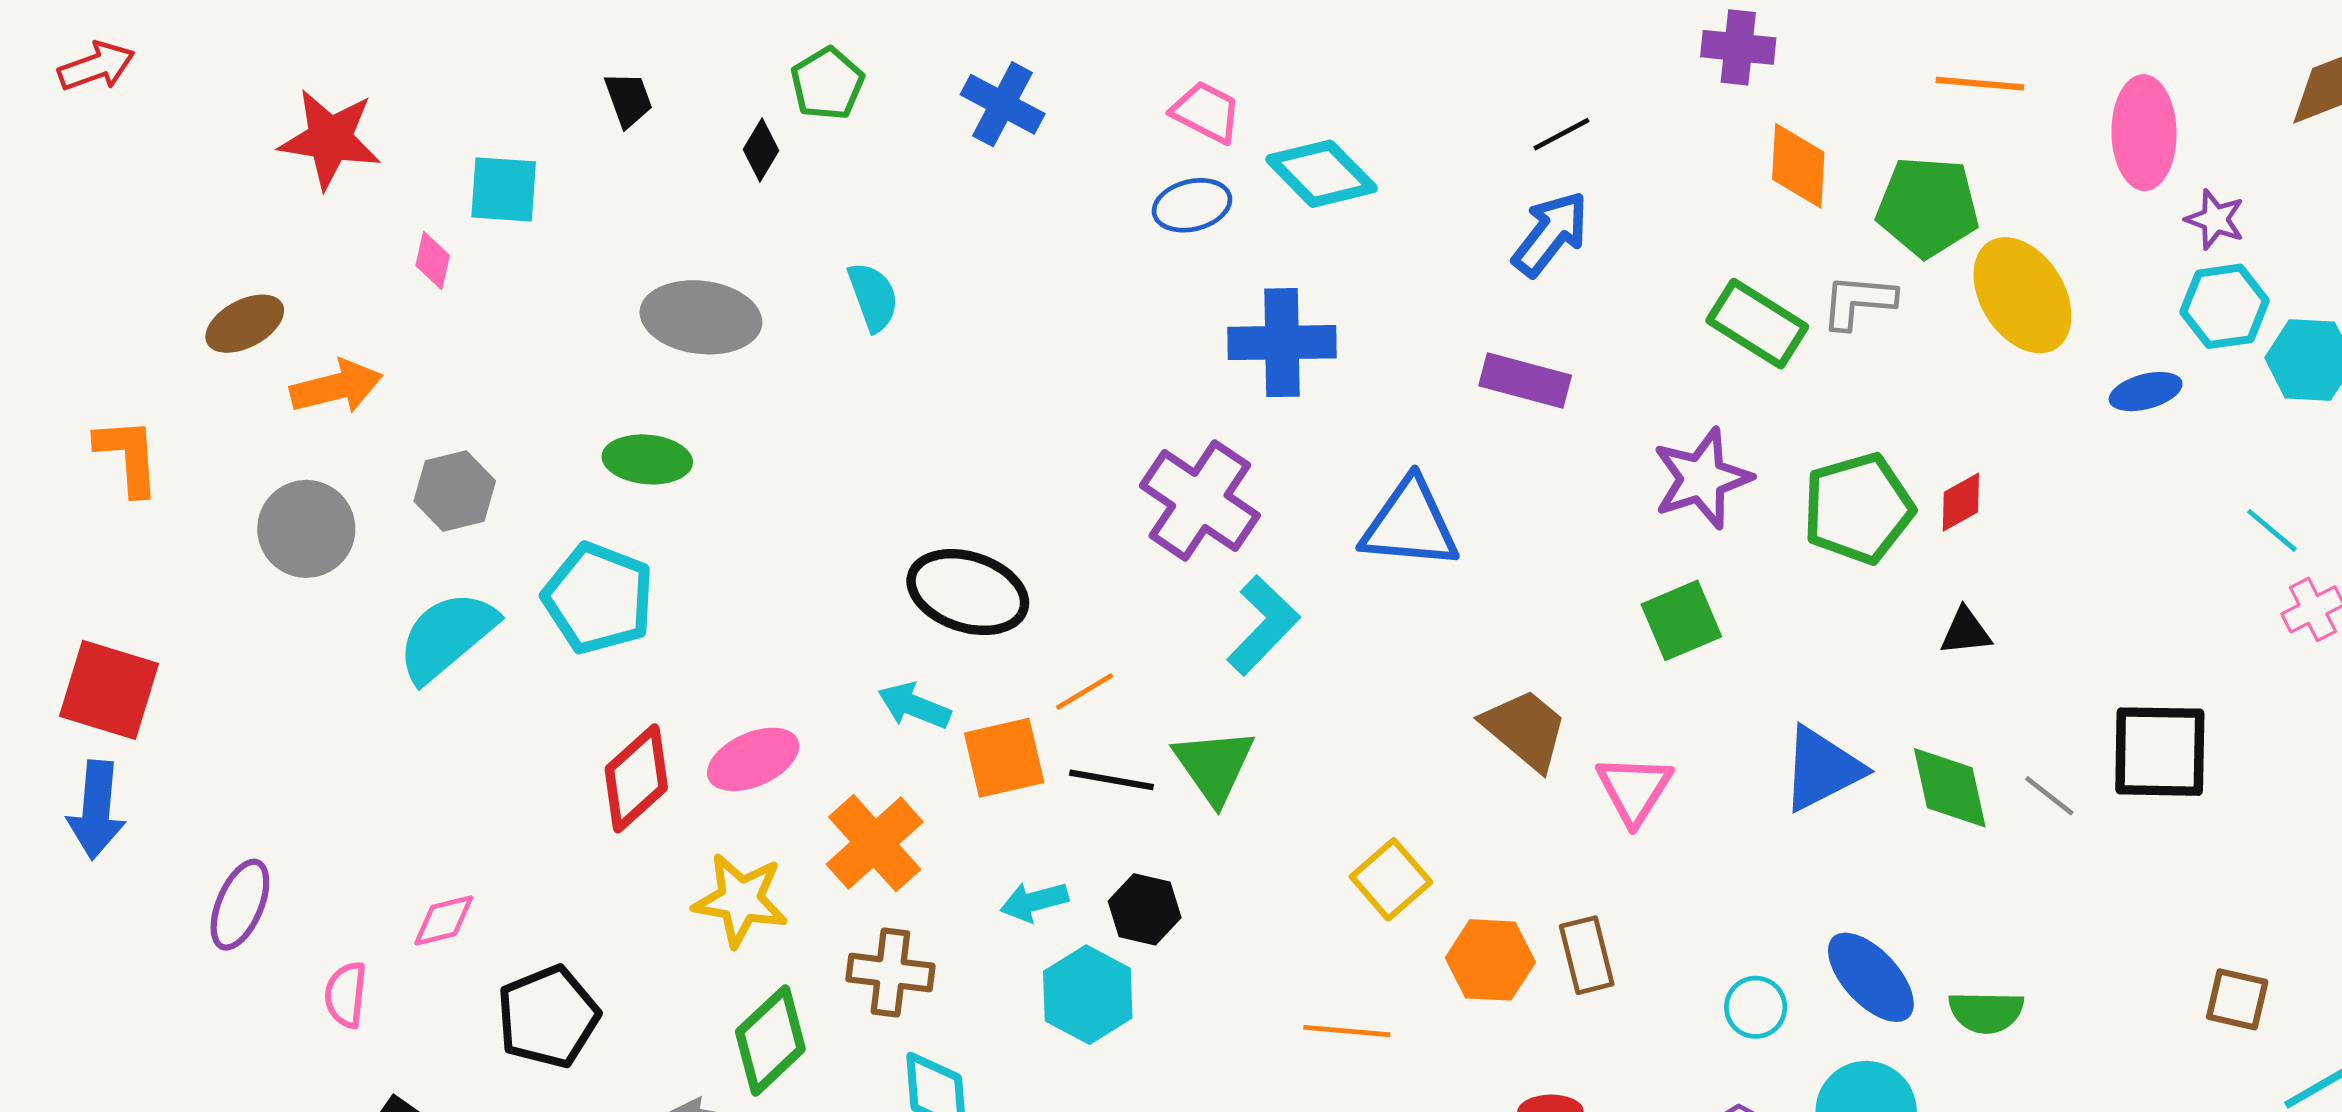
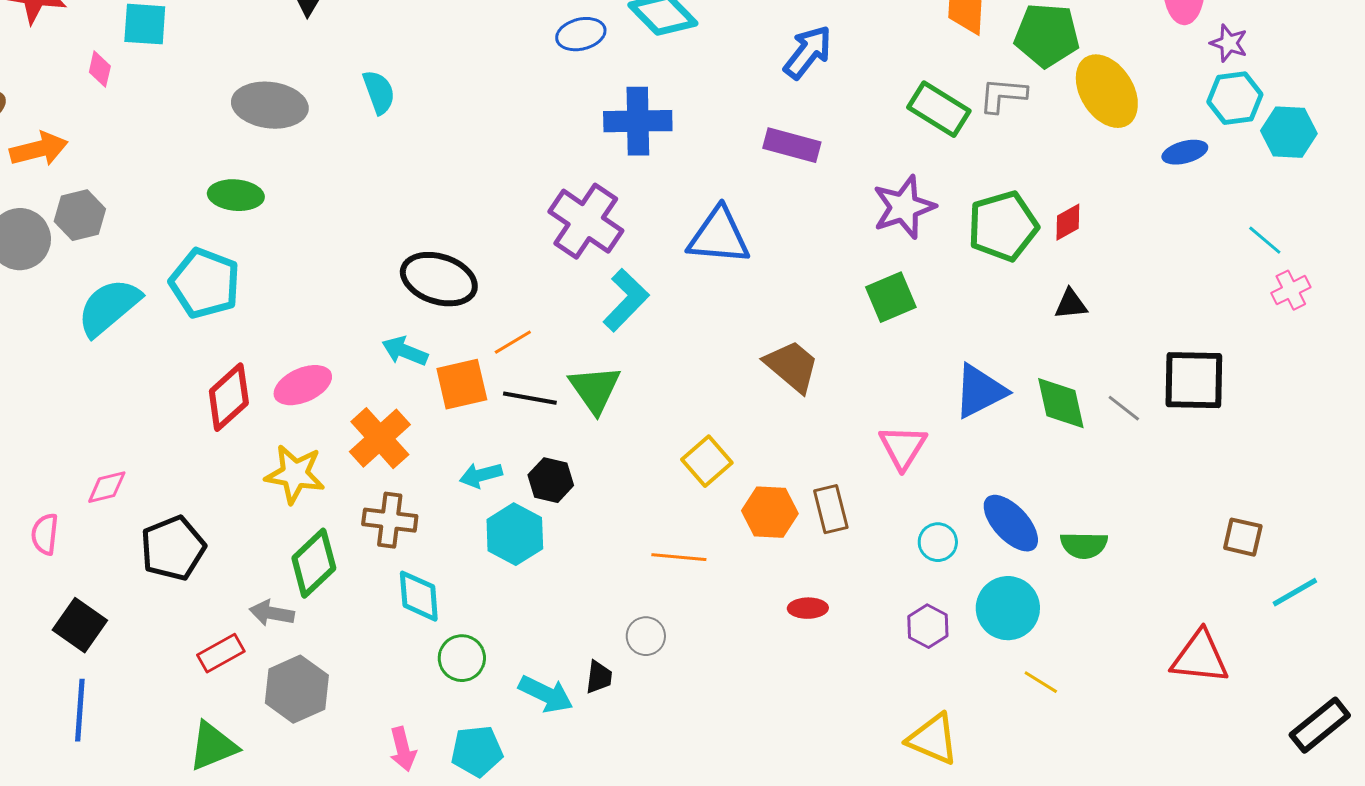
gray hexagon: (455, 491) -> (80, 215), moved
pink triangle: (1634, 789) -> (903, 447), moved

